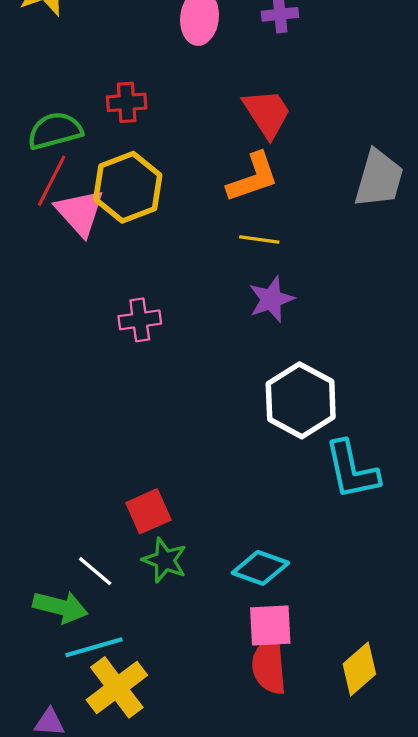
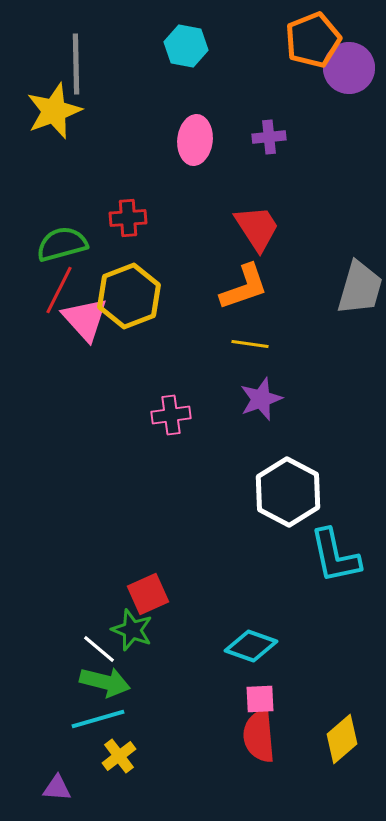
pink cross: (140, 320) -> (171, 415), moved
green star: (165, 560) -> (132, 630), moved
green arrow: (60, 607) -> (105, 682), moved
pink square: (270, 625) -> (260, 699), size x0.7
yellow cross: (117, 687) -> (119, 756), size x0.6

